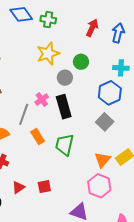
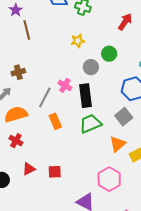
yellow star: (48, 54) -> (78, 41), size x0.6
pink cross: (42, 100) -> (65, 85), turned -32
green trapezoid: (65, 145) -> (90, 124), moved, turned 45
orange triangle: (102, 160) -> (118, 144), moved

